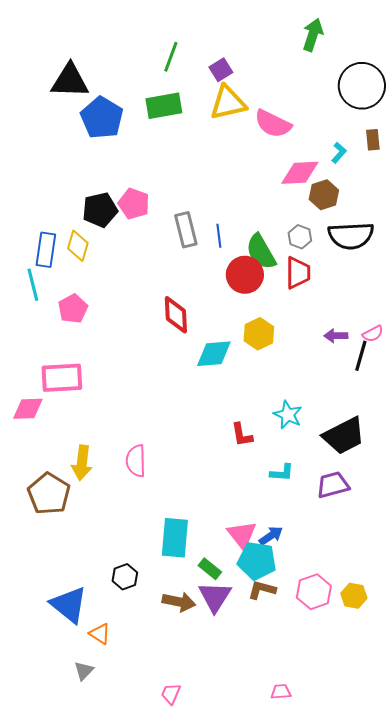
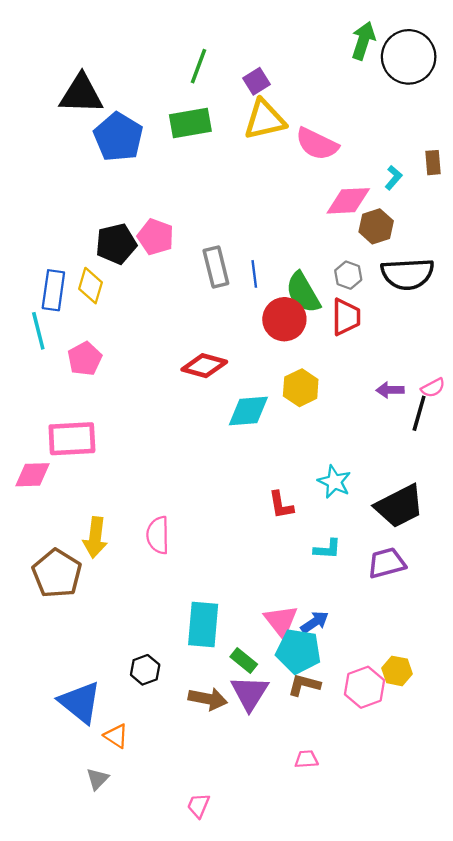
black circle: (362, 86) -> (409, 57), moved
red diamond: (176, 315) -> (204, 366), turned -72
yellow hexagon: (354, 596) -> (397, 671), moved
pink trapezoid: (281, 692) -> (306, 759), moved

